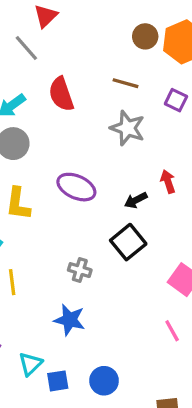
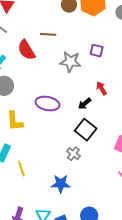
brown line: (125, 83) -> (48, 34), moved
purple square: (176, 100) -> (97, 51), moved
gray cross: (80, 270) -> (73, 154), moved, turned 32

